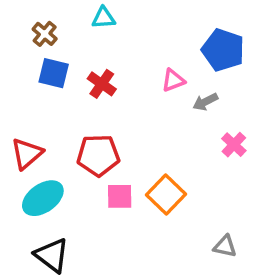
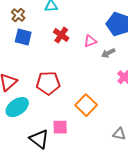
red cross: (102, 84) -> (61, 35), moved
pink square: (120, 196) -> (60, 127), moved
black triangle: (52, 255) -> (39, 139), moved

